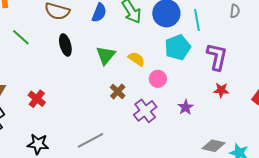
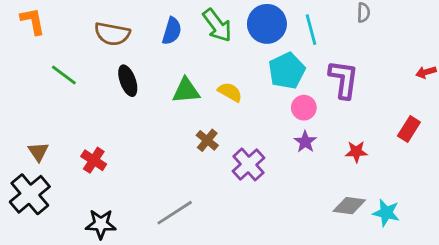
green triangle: (106, 55) -> (186, 91), turned 50
pink circle: (158, 79) -> (304, 108), moved
red star: (221, 90) -> (356, 152), moved
purple star: (186, 107) -> (305, 142), moved

